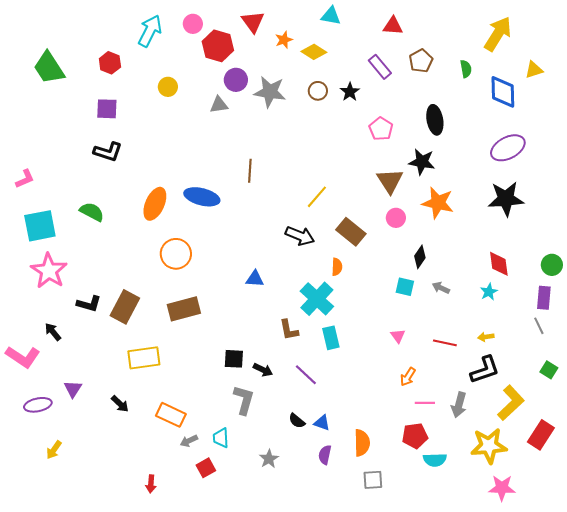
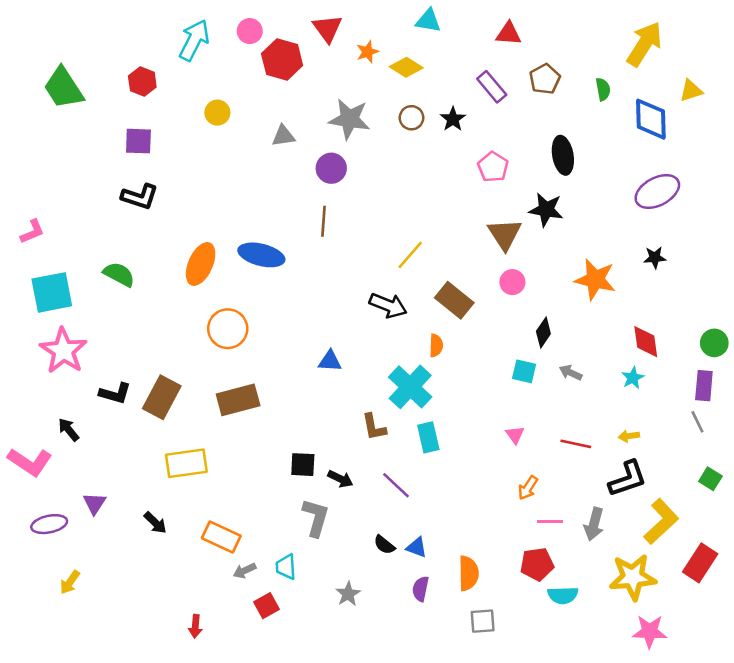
purple circle: (236, 80) -> (331, 168), moved
black star: (506, 199) -> (655, 258), size x0.5
orange star: (438, 203) -> (595, 280), moved

